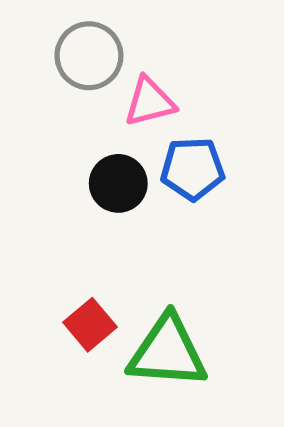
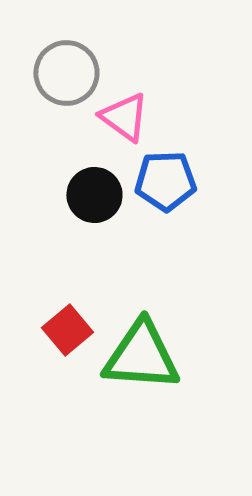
pink triangle: (150, 102) -> (124, 117), turned 50

